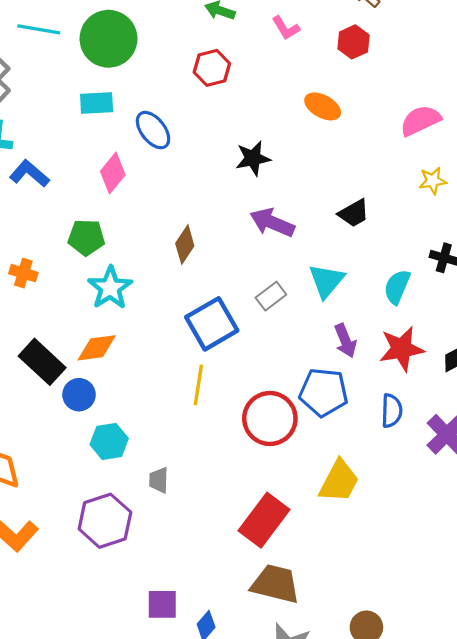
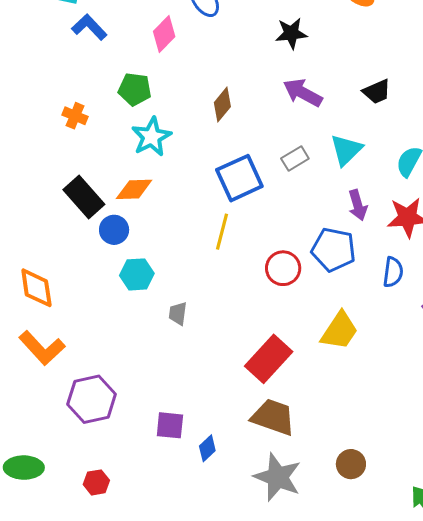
red circle: (270, 418) -> (283, 268), size x0.7
purple hexagon: (105, 521) -> (92, 399), moved

